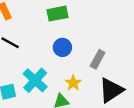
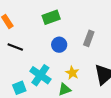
gray rectangle: (98, 59) -> (89, 38), moved

